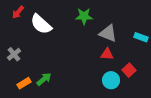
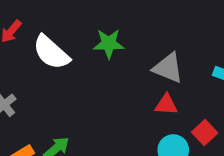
green star: (84, 16) -> (109, 44), moved

